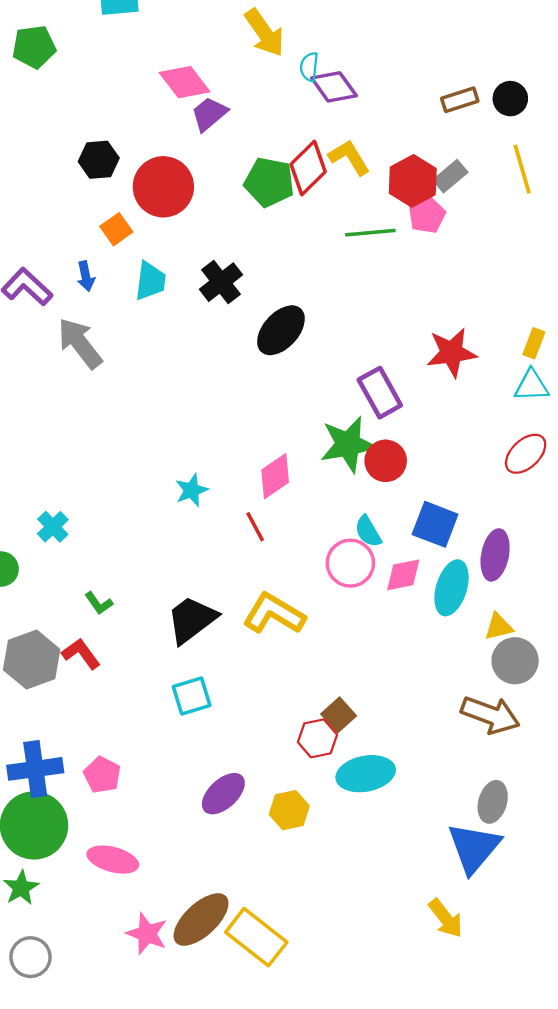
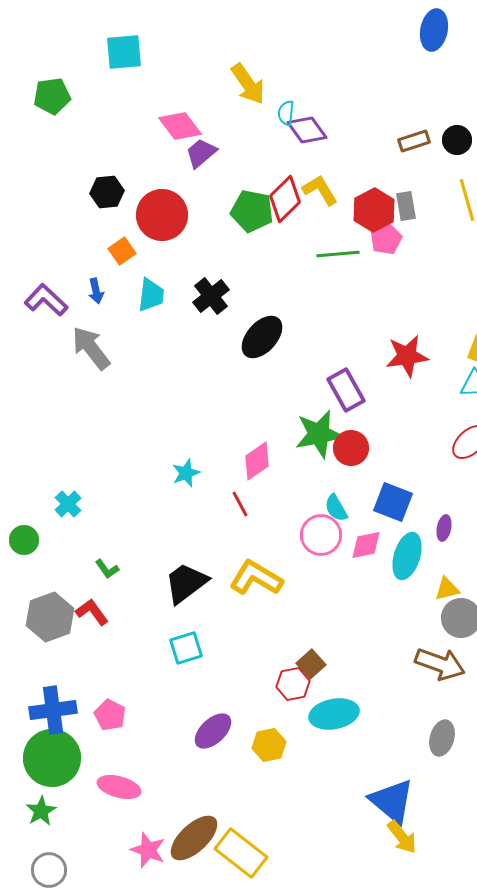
gray rectangle: (450, 176) -> (406, 206), turned -60
purple ellipse: (495, 555) -> (444, 528), size x0.6
blue triangle: (474, 848) -> (392, 801), moved, turned -30

